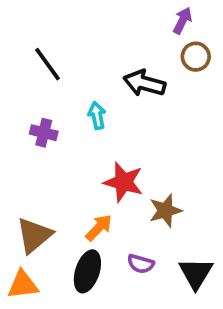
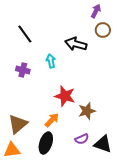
purple semicircle: (141, 264) -> (82, 139), moved, turned -40
black triangle: (196, 273) -> (103, 144), turned -42

